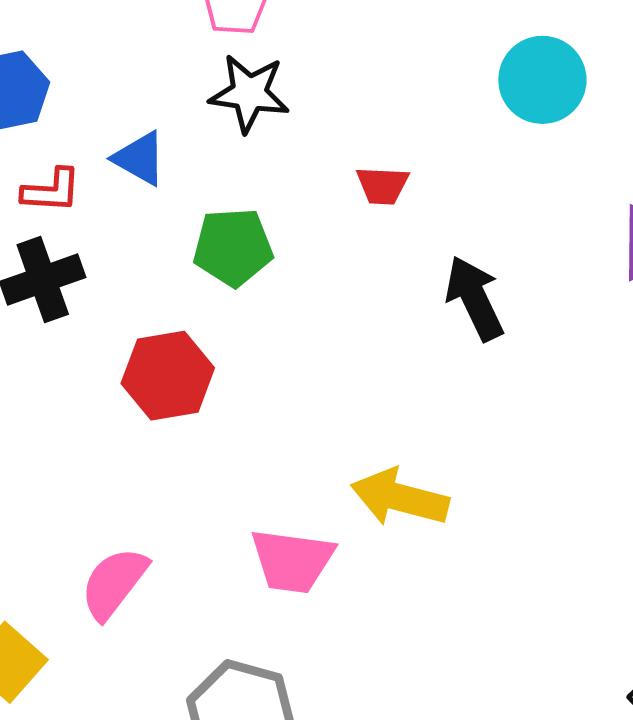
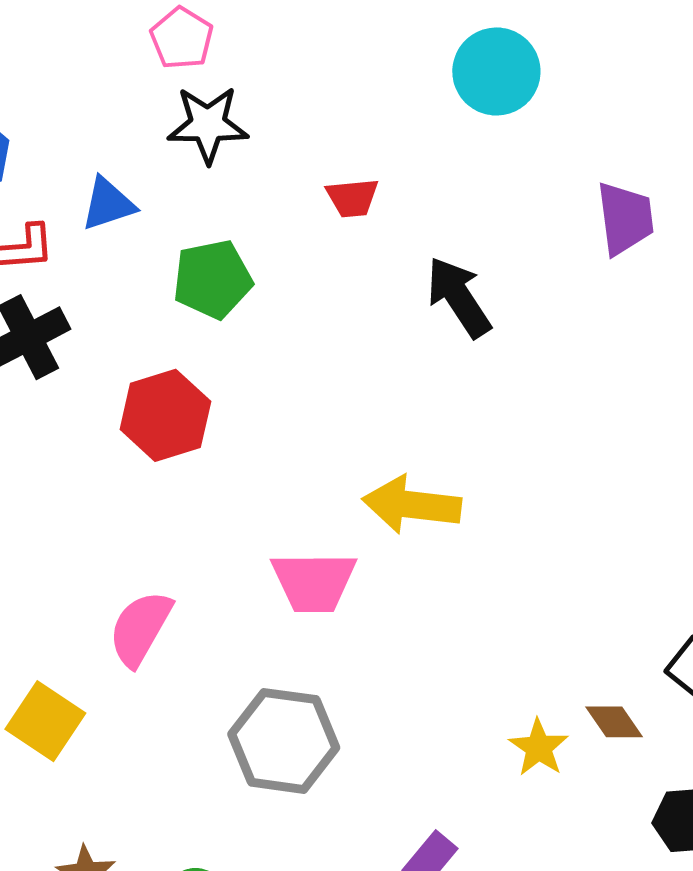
blue triangle: (140, 158) -> (108, 204), turned -40

